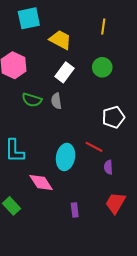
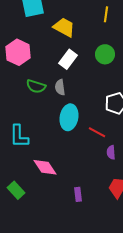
cyan ellipse: (66, 157) -> (69, 117), moved

